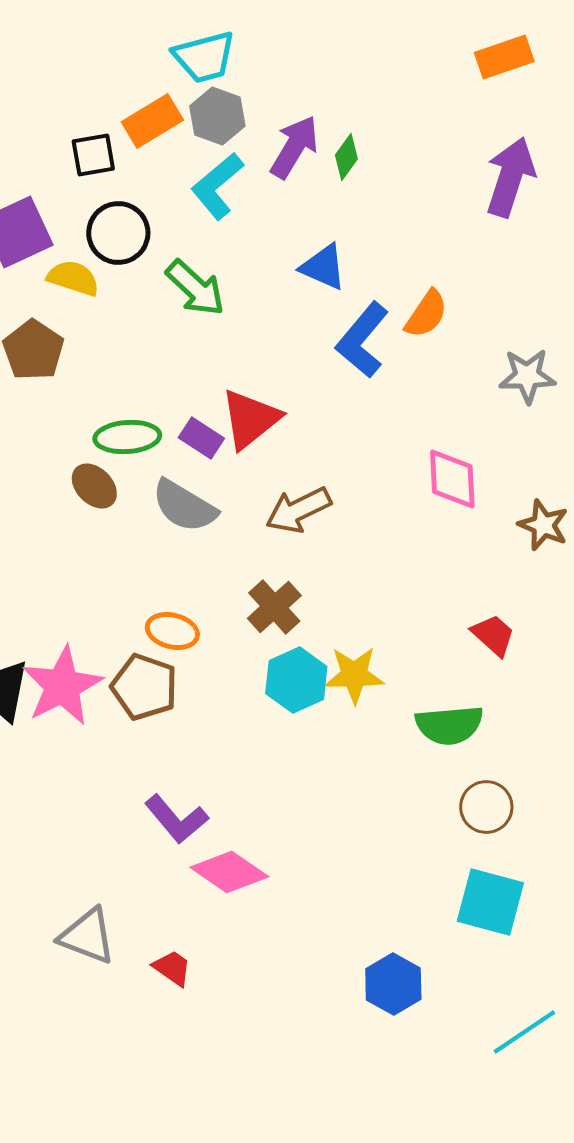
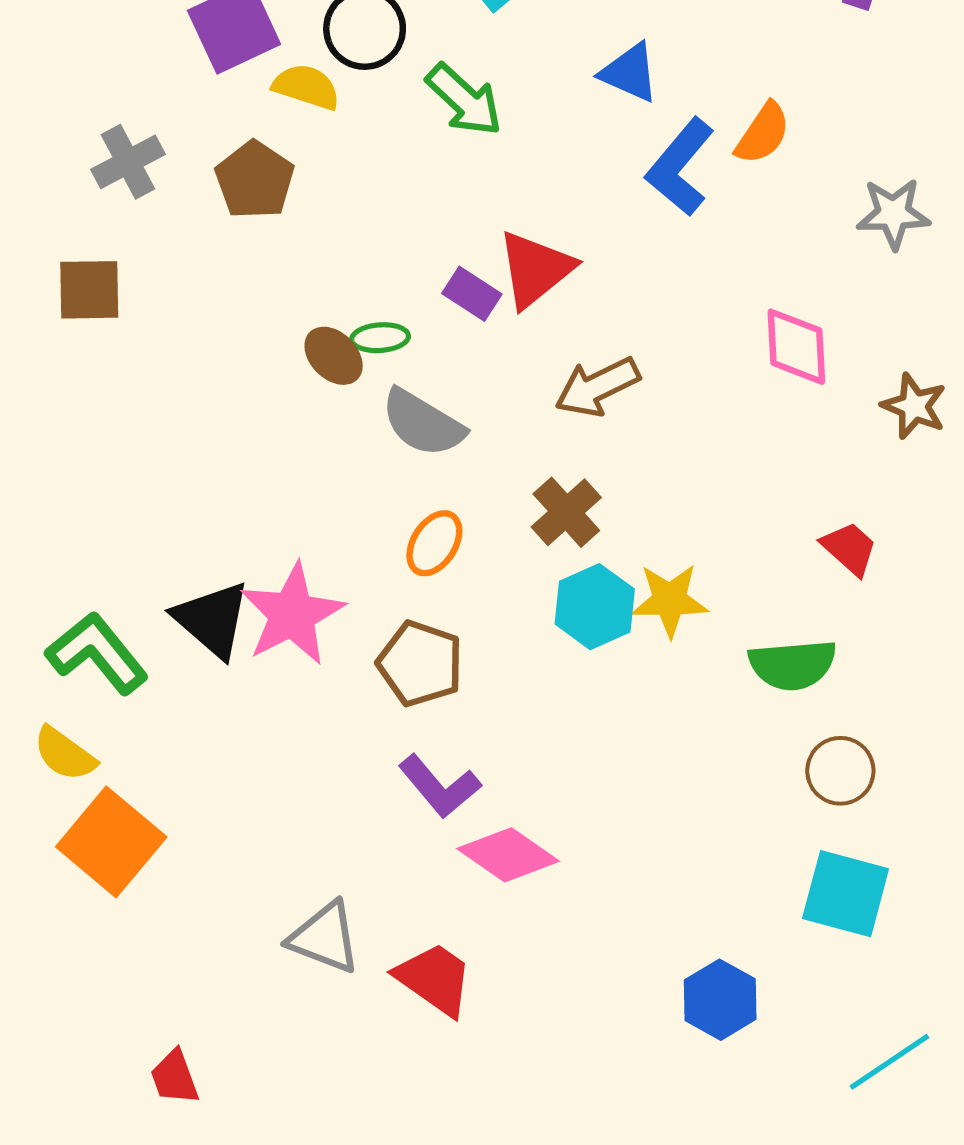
green ellipse: (127, 437) -> (380, 338), moved, size x0.7
gray semicircle: (184, 506) -> (423, 423), moved
orange ellipse: (172, 631) -> (434, 543), turned -72
brown pentagon: (144, 687) -> (420, 663), moved
red trapezoid: (172, 968) -> (434, 979), size x1.6

